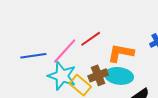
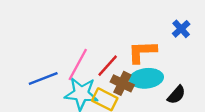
red line: (91, 39) -> (108, 66), moved
brown cross: (98, 75) -> (122, 83), turned -30

